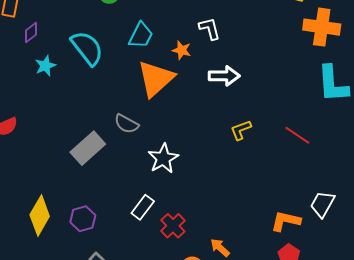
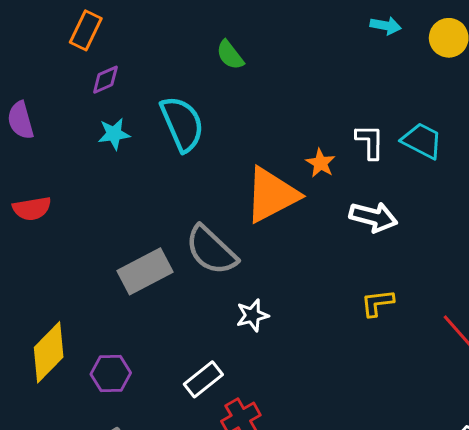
cyan trapezoid: (141, 35) -> (422, 141), moved, turned -104
gray semicircle: (126, 124) -> (211, 250), size x1.5
white star: (163, 158) -> (252, 315), size x0.7

